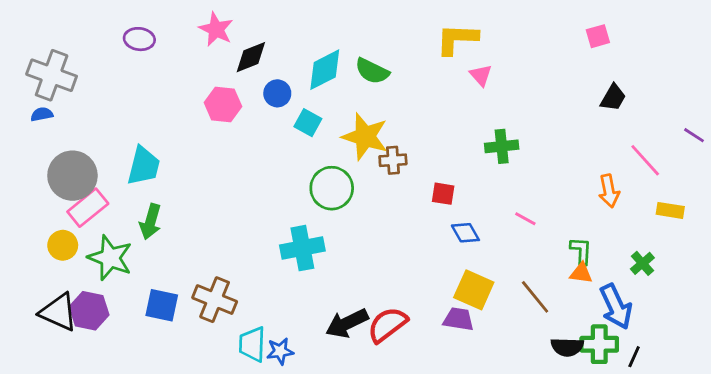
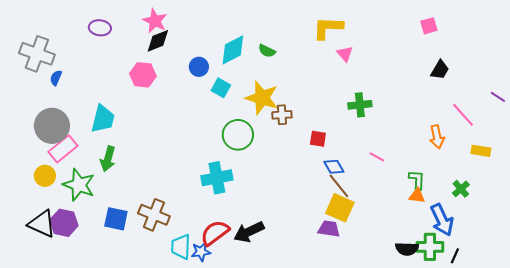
black diamond: (251, 57) -> (158, 41), moved
green semicircle: (372, 71) -> (267, 51), size x0.7
pink hexagon: (223, 105) -> (143, 75), moved
blue semicircle: (42, 114) -> (56, 78), moved, turned -56
brown line: (535, 297) -> (339, 186), moved
red semicircle: (387, 325) -> (215, 233), moved

